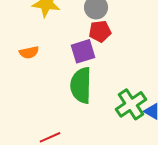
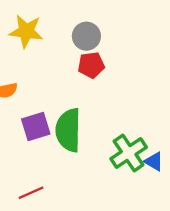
purple square: (83, 51) -> (36, 126), moved

